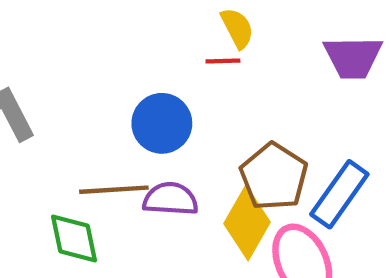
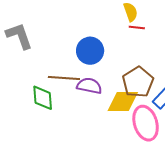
red line: (223, 61) -> (137, 28), moved
yellow diamond: (247, 223) -> (123, 102), turned 52

